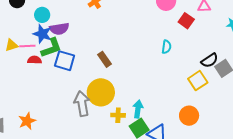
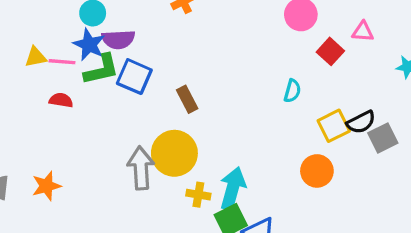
red semicircle: (35, 60) -> (61, 100), moved
blue square: (65, 61) -> (134, 77), moved
yellow square: (198, 81) -> (334, 126), moved
cyan arrow: (138, 109) -> (233, 188), size x1.4
orange circle: (189, 116) -> (317, 171), moved

